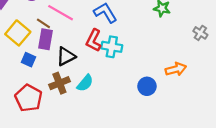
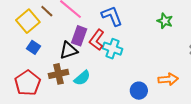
brown line: (43, 23) -> (47, 11), moved
purple rectangle: (46, 39) -> (79, 36), moved

